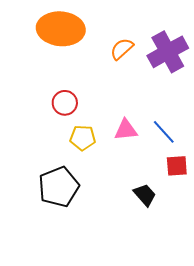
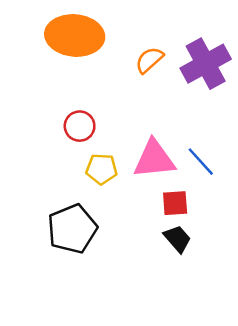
pink triangle: (126, 130) -> (154, 159), size x1.5
red square: (177, 166) -> (175, 203), moved

